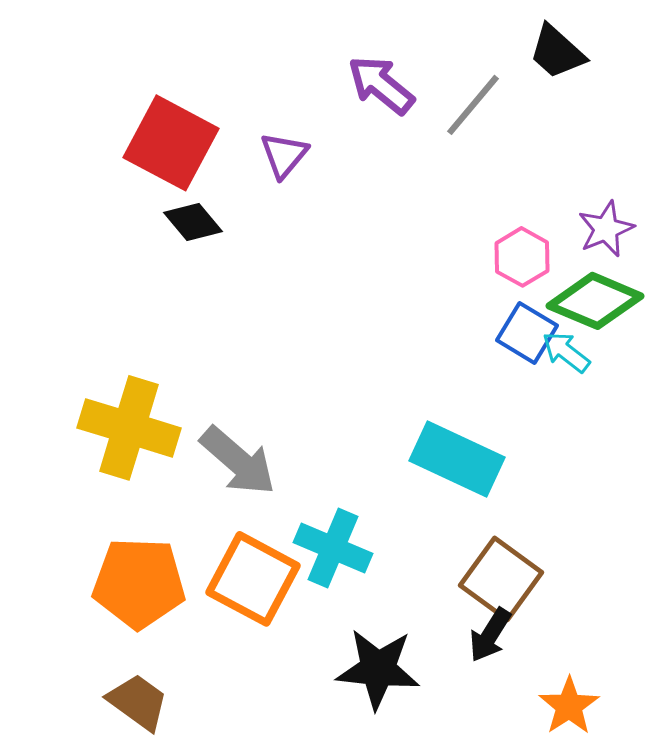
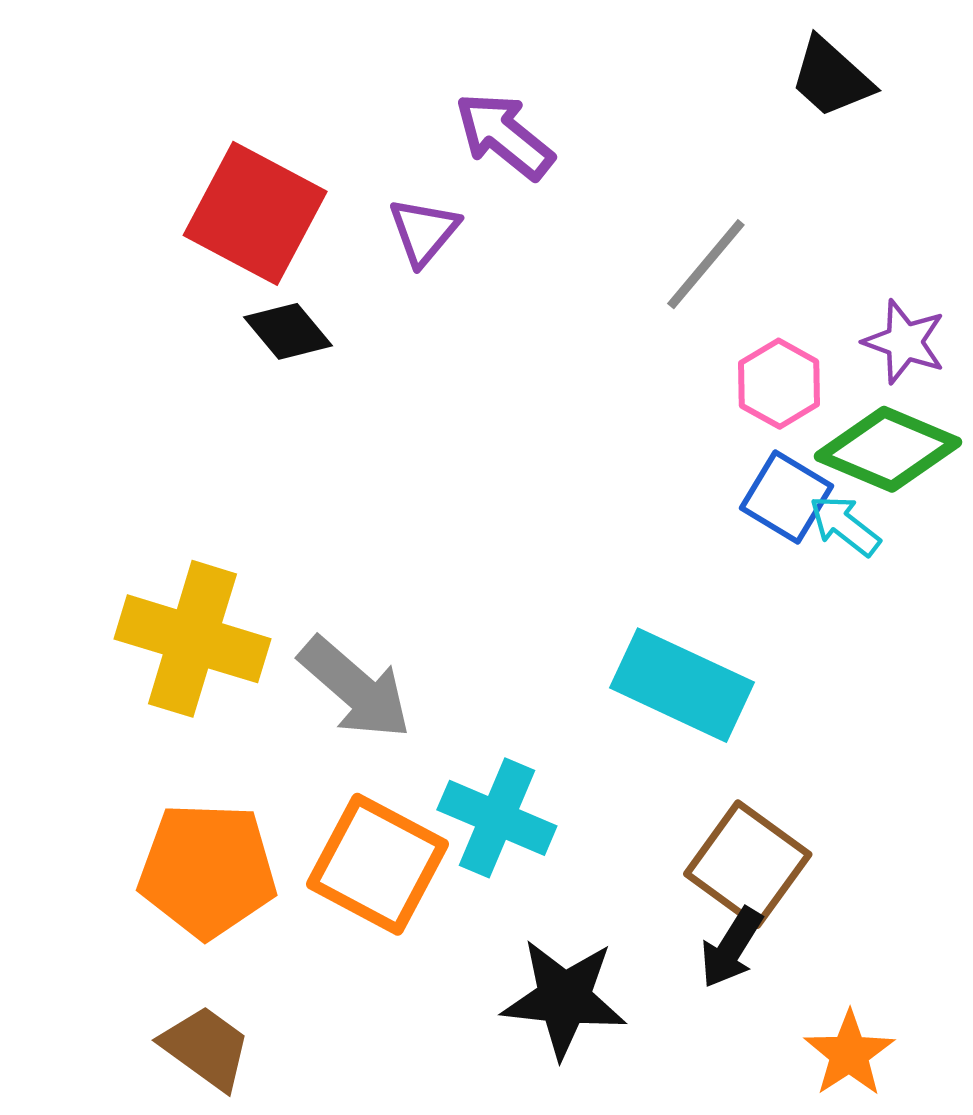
purple arrow: (381, 85) -> (504, 136), moved
gray line: (473, 105) -> (706, 264), moved
purple star: (606, 229) -> (904, 342), turned -30

